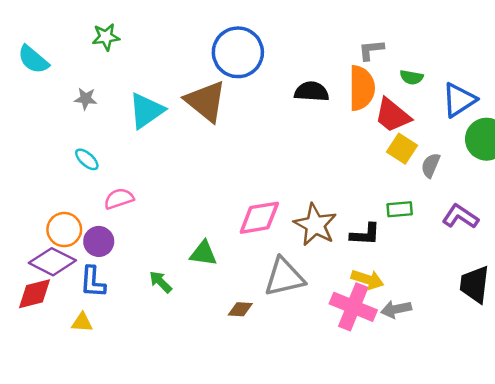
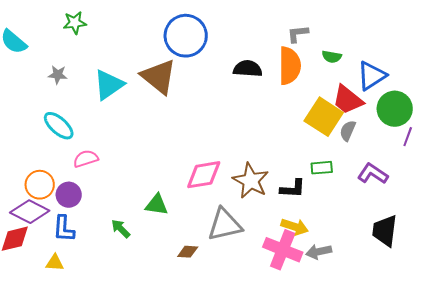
red trapezoid: (392, 115) -> (348, 100), moved
yellow square: (402, 149) -> (324, 117), size x1.5
cyan ellipse: (87, 159) -> (59, 126), size x1.5

